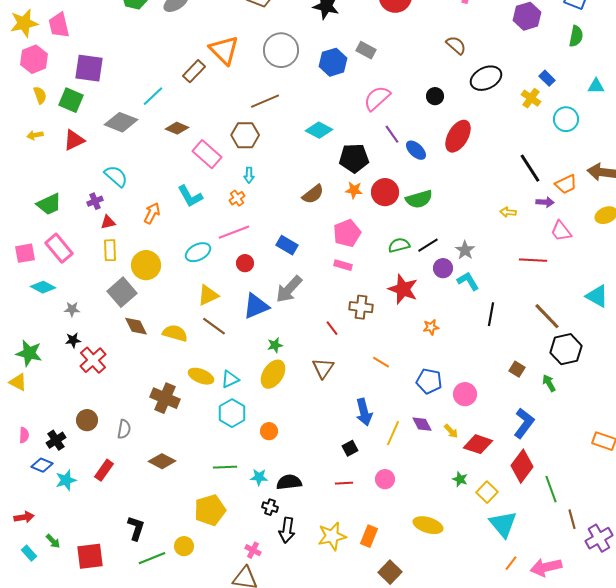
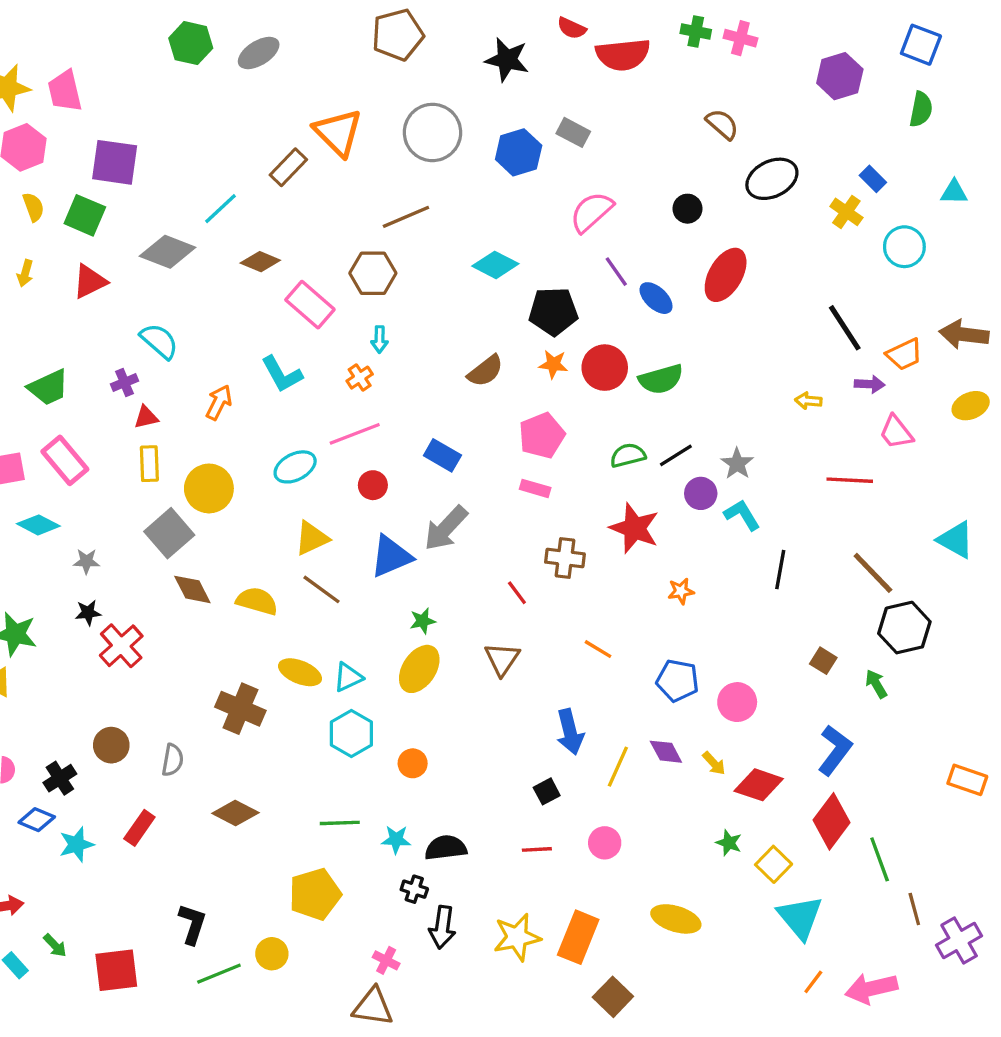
yellow arrow: (35, 135) -> (25, 273), turned -63
orange rectangle: (369, 536) -> (578, 937), size x1.4

